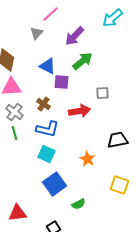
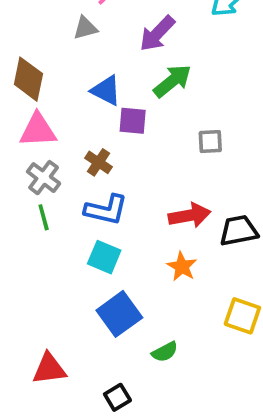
gray triangle: (36, 33) -> (85, 28), turned 32
red arrow: (80, 111) -> (189, 215), moved

